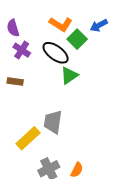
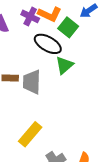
purple cross: (22, 50) -> (30, 16), moved
gray trapezoid: (53, 122) -> (32, 82), moved

